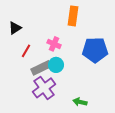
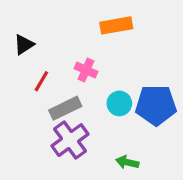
orange rectangle: (73, 16) -> (116, 25), turned 72
blue pentagon: (95, 50) -> (156, 105), moved
cyan circle: (56, 65) -> (119, 103), moved

